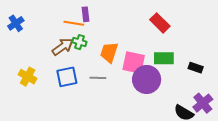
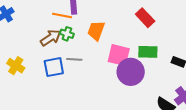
orange trapezoid: (109, 52) -> (96, 31), moved
gray line: (98, 78) -> (74, 59), moved

